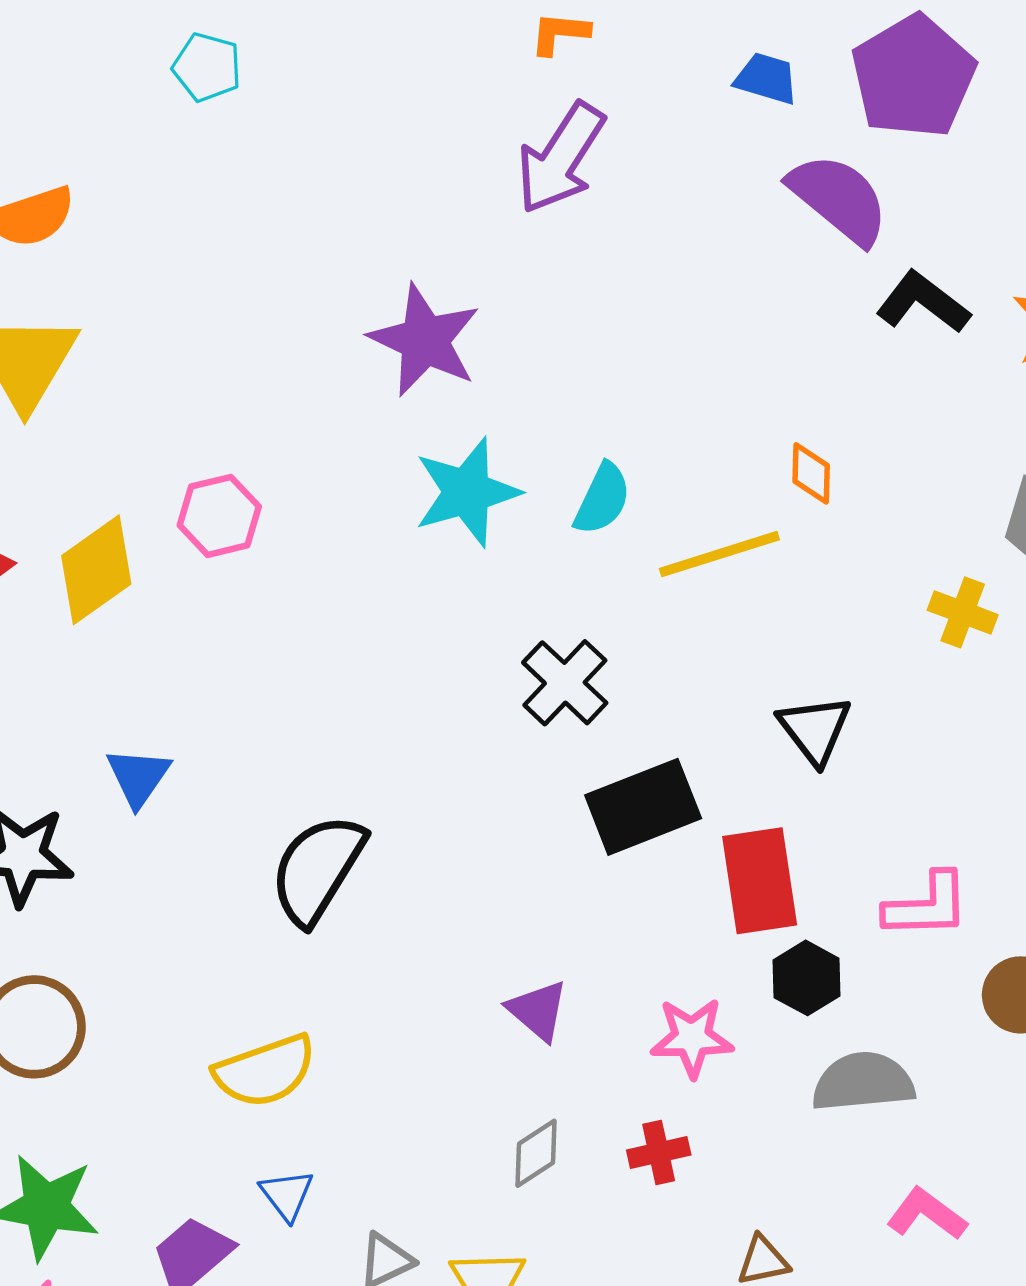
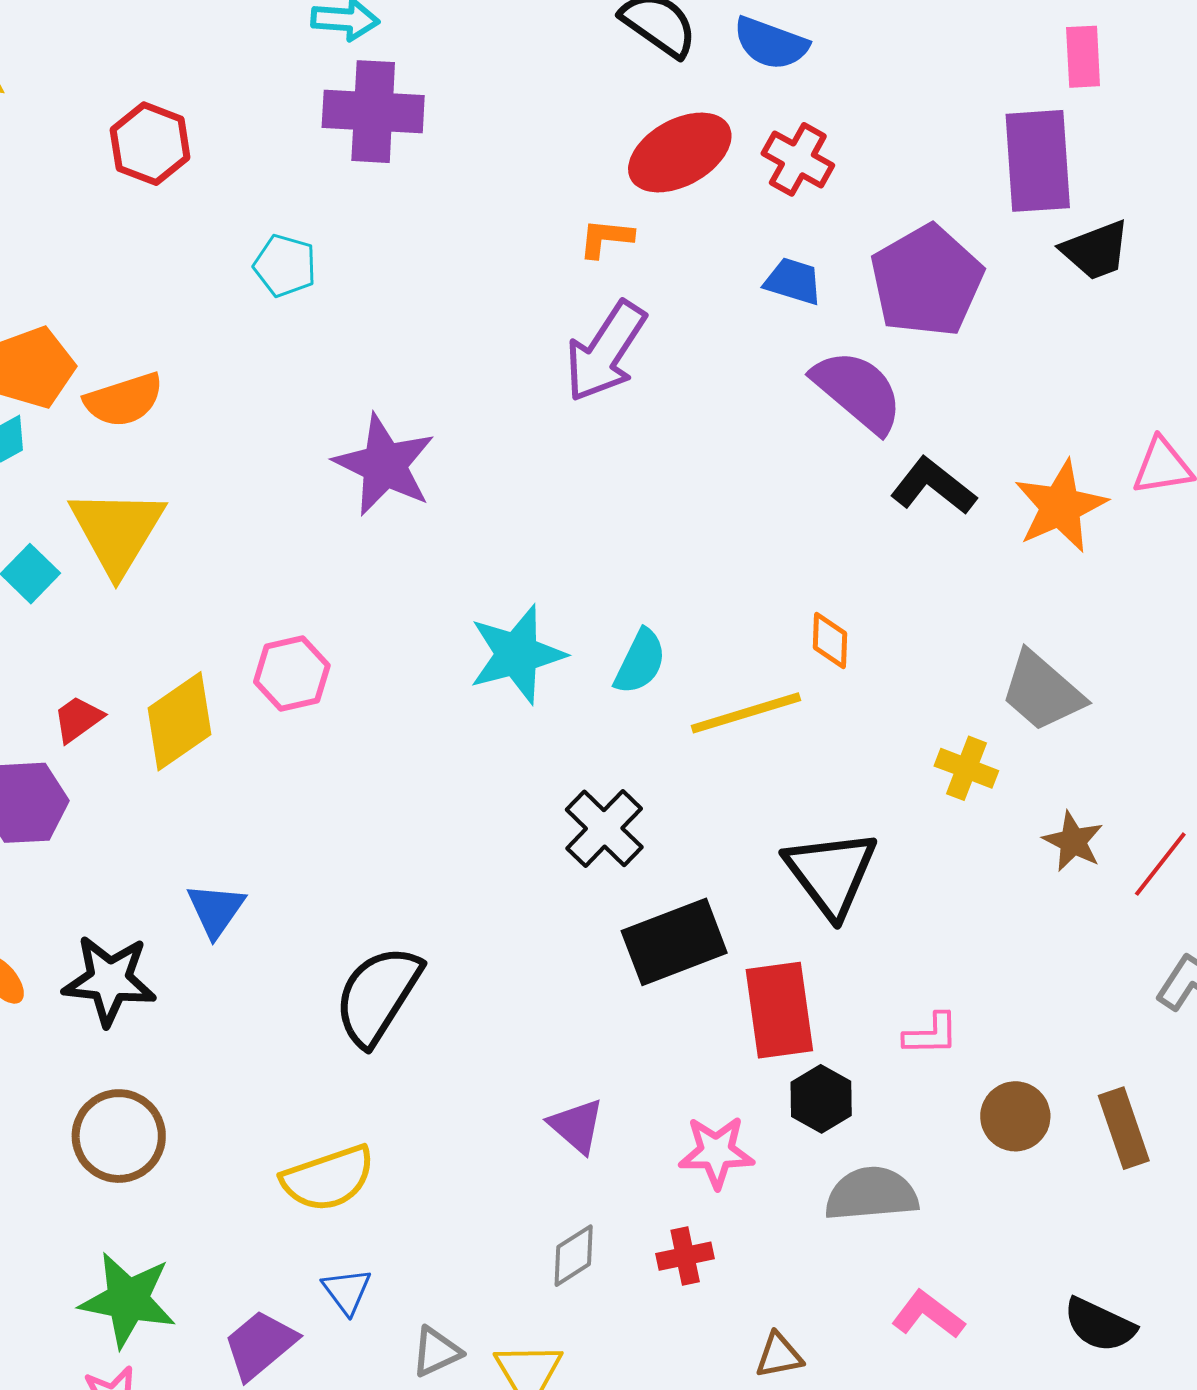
purple star: (425, 340) -> (384, 465), moved
black triangle: (815, 729) -> (831, 873), size x1.4
pink L-shape: (927, 906) -> (931, 1034), size x0.7

